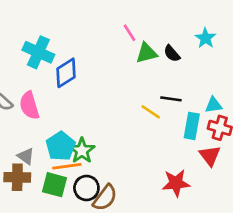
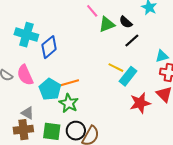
black line: (171, 99) -> (132, 41), moved, turned -42
cyan rectangle: (192, 126) -> (128, 76), moved, turned 36
cyan pentagon: (61, 146) -> (50, 89), moved
orange line: (67, 166) -> (68, 83), moved
red star: (176, 183) -> (140, 103), moved

